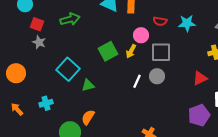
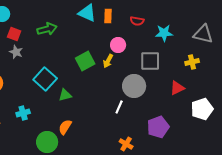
red semicircle: (160, 21) -> (137, 21), moved
gray square: (161, 52) -> (150, 61), moved
gray circle: (157, 76) -> (134, 86), size x1.5
white line: (137, 81) -> (119, 107), moved
purple pentagon: (199, 115) -> (158, 127), moved

